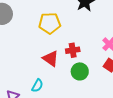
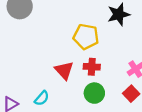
yellow pentagon: (50, 23) -> (86, 37), moved

